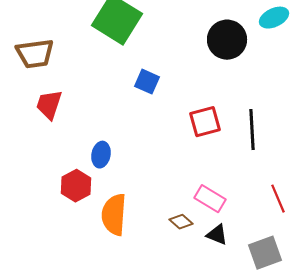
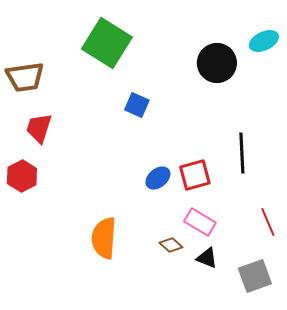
red square: (205, 122) -> (195, 175), moved
blue ellipse: (101, 155) -> (158, 178), moved, turned 40
red hexagon: (76, 186) -> (22, 176), moved

